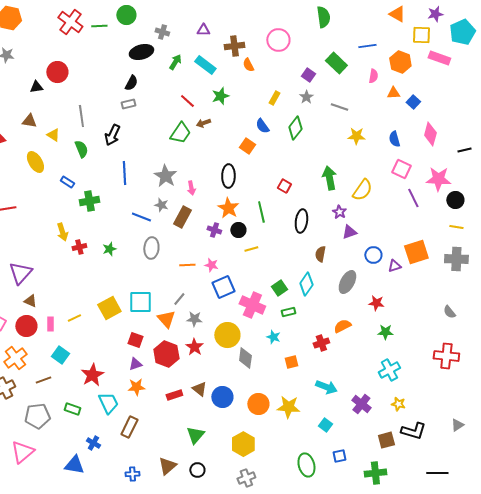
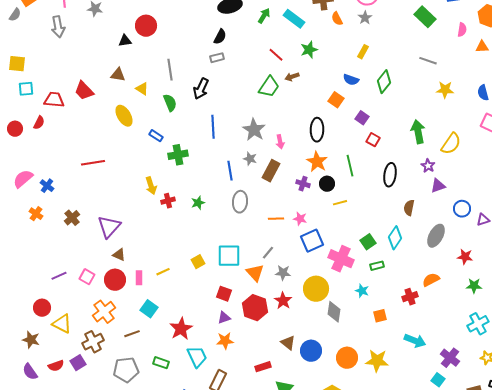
purple square: (308, 75) -> (362, 118), moved
gray star: (306, 97) -> (365, 18), moved
blue semicircle: (262, 126) -> (351, 80), turned -35
blue line: (141, 217) -> (230, 171), turned 60
yellow square: (109, 308) -> (198, 262), size x0.6
red rectangle: (174, 395) -> (263, 367), moved
cyan square: (325, 425) -> (438, 380), moved

